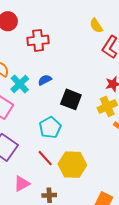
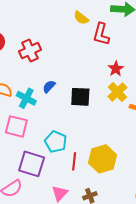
cyan pentagon: (50, 127) -> (56, 142), moved
red line: (45, 158) -> (74, 161), turned 66

